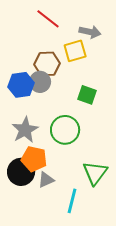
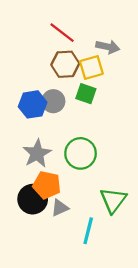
brown hexagon: (47, 64) -> (65, 64), moved
green square: (87, 95) -> (86, 94), moved

